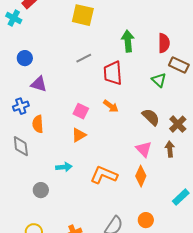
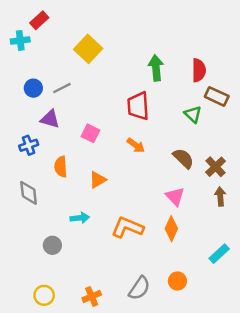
yellow square: (83, 15) -> (88, 49), moved, turned 30
cyan cross: (14, 18) -> (20, 40), turned -35
gray line: (84, 58) -> (62, 88), moved
pink square: (81, 111) -> (90, 133), moved
orange semicircle: (38, 124) -> (61, 167), moved
brown arrow: (170, 149) -> (220, 196), moved

